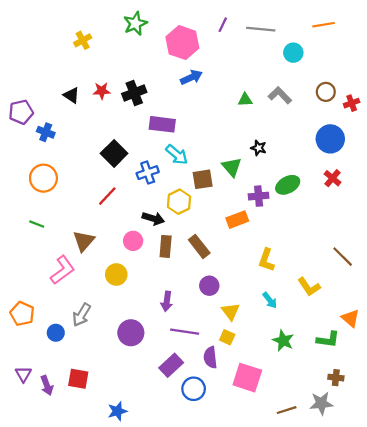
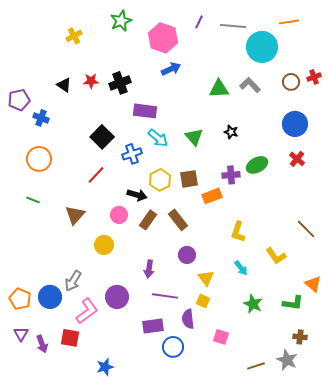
cyan circle: (293, 53) -> (262, 47), size x1.8
green triangle: (245, 100) -> (219, 89), size x1.5
red cross: (352, 103) -> (314, 77), moved
green triangle: (232, 167) -> (194, 137), moved
brown square: (203, 179) -> (189, 179), moved
brown rectangle: (166, 246) -> (148, 220), turned 30
pink L-shape: (62, 270) -> (87, 311), moved
orange pentagon: (22, 314) -> (20, 299), moved
blue circle: (56, 333) -> (50, 297), size x1.5
purple rectangle: (171, 365) -> (153, 326), turned 35
pink square: (247, 378) -> (221, 337), size x0.6
gray star: (321, 403) -> (287, 360), turned 30

